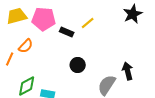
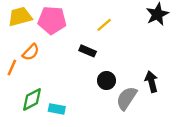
black rectangle: (67, 32) -> (88, 51), moved
black circle: (78, 65) -> (106, 81), moved

